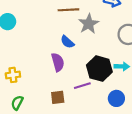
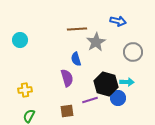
blue semicircle: (67, 42) -> (76, 59), turned 32
blue circle: (116, 98) -> (118, 98), moved

